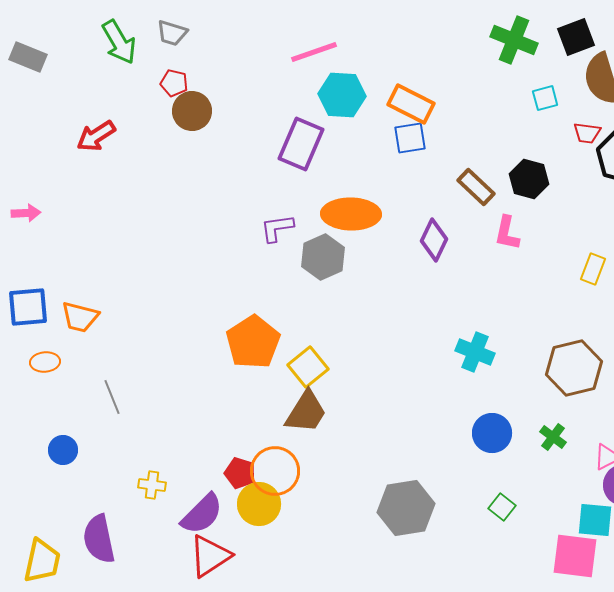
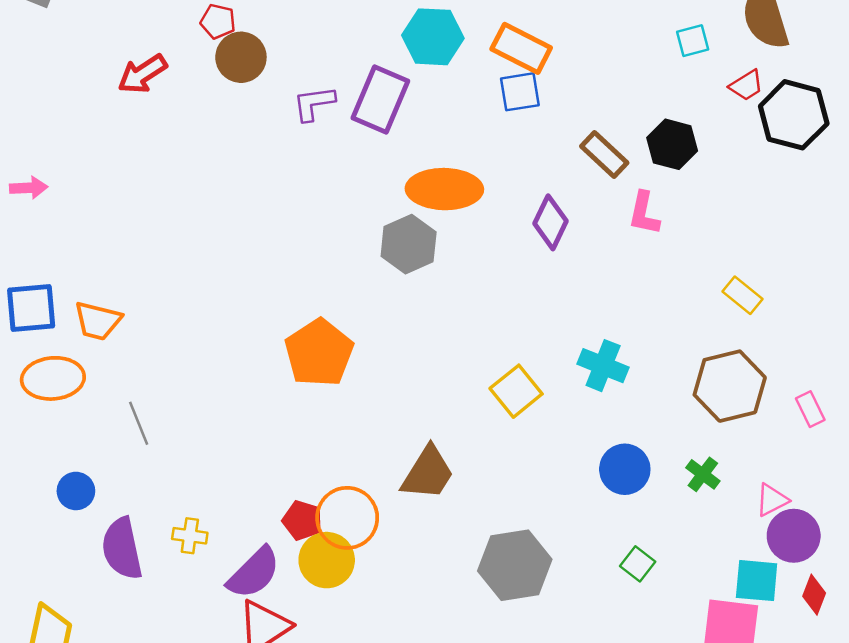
red trapezoid: (587, 133) -> (746, 85), turned -40
red arrow: (96, 136) -> (142, 74), moved
purple L-shape: (277, 228) -> (314, 103), moved
yellow rectangle: (593, 269) -> (742, 295), moved, turned -72
orange ellipse: (45, 362) -> (53, 378), size x1.6
yellow square: (308, 367) -> (516, 391), moved
brown trapezoid: (306, 412) -> (428, 473), moved
purple semicircle: (99, 539) -> (122, 549), moved

